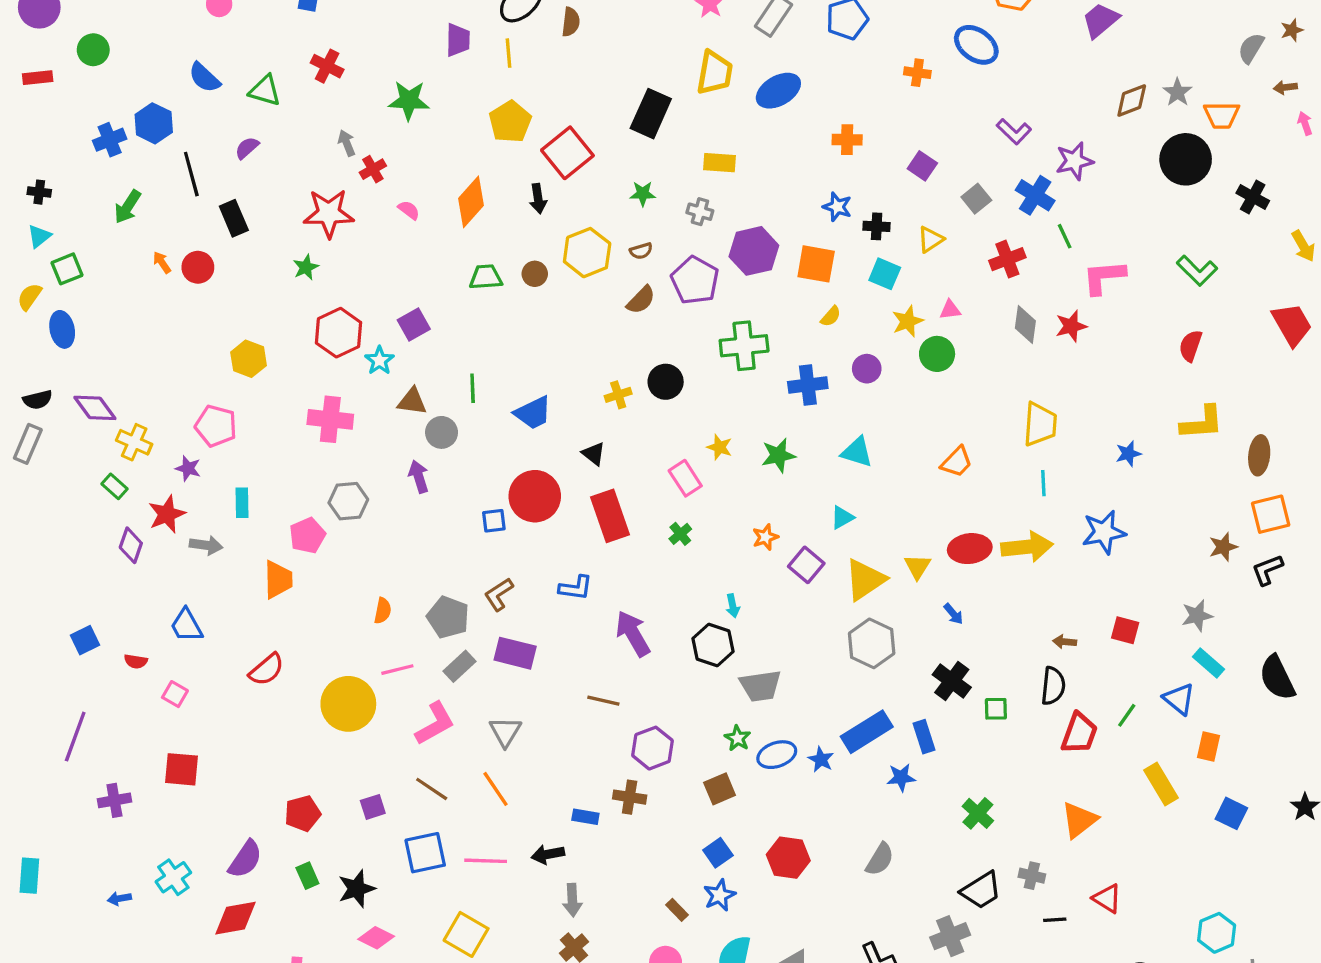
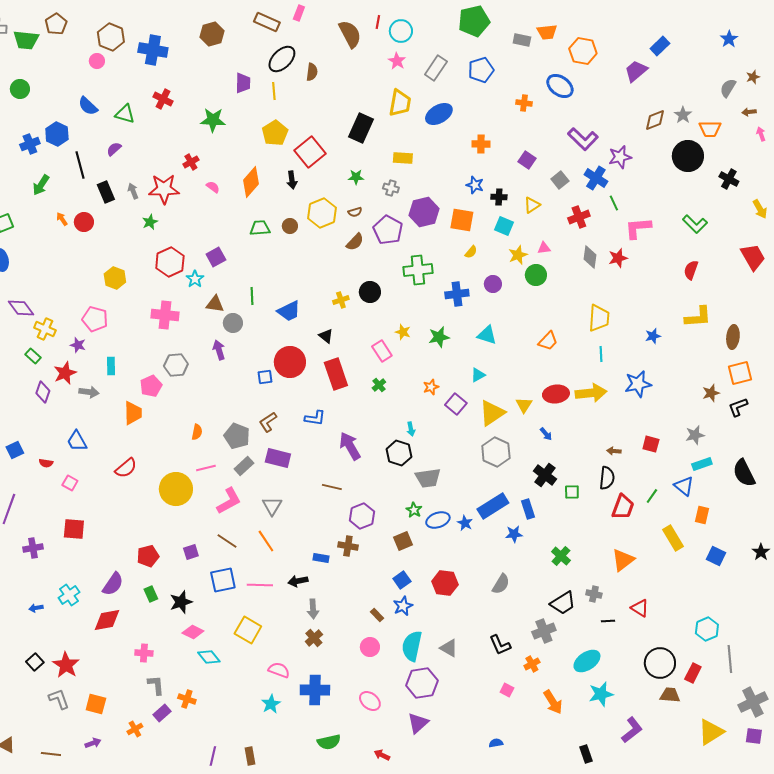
purple L-shape: (1014, 132) -> (583, 139), size x1.4
gray arrow: (347, 143) -> (133, 191), moved
cyan rectangle: (1208, 663) -> (702, 464), turned -60

